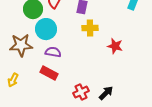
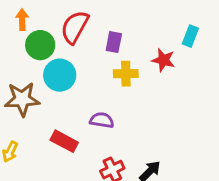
red star: (115, 46) -> (163, 60), moved
purple semicircle: (53, 52) -> (102, 120), moved

